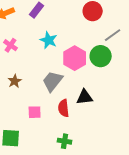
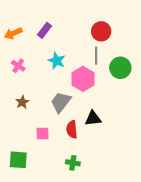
gray line: (113, 35) -> (96, 56), moved, turned -54
green circle: (101, 56) -> (120, 68), moved

